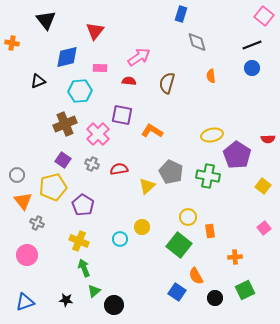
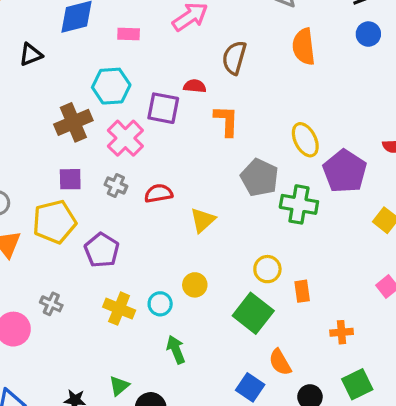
orange semicircle: (211, 76) -> (304, 47), size x1.6
red semicircle: (129, 81) -> (195, 86), moved
cyan hexagon: (80, 91) -> (111, 86), moved
orange L-shape: (152, 131) -> (226, 121), moved, turned 60
yellow ellipse: (212, 135) -> (305, 140), turned 75
purple square: (63, 160) -> (70, 179), turned -35
gray pentagon: (171, 172) -> (260, 178), moved
gray cross: (37, 223) -> (51, 304), moved
yellow cross: (79, 241) -> (119, 309), moved
green arrow: (84, 268) -> (176, 350), moved

